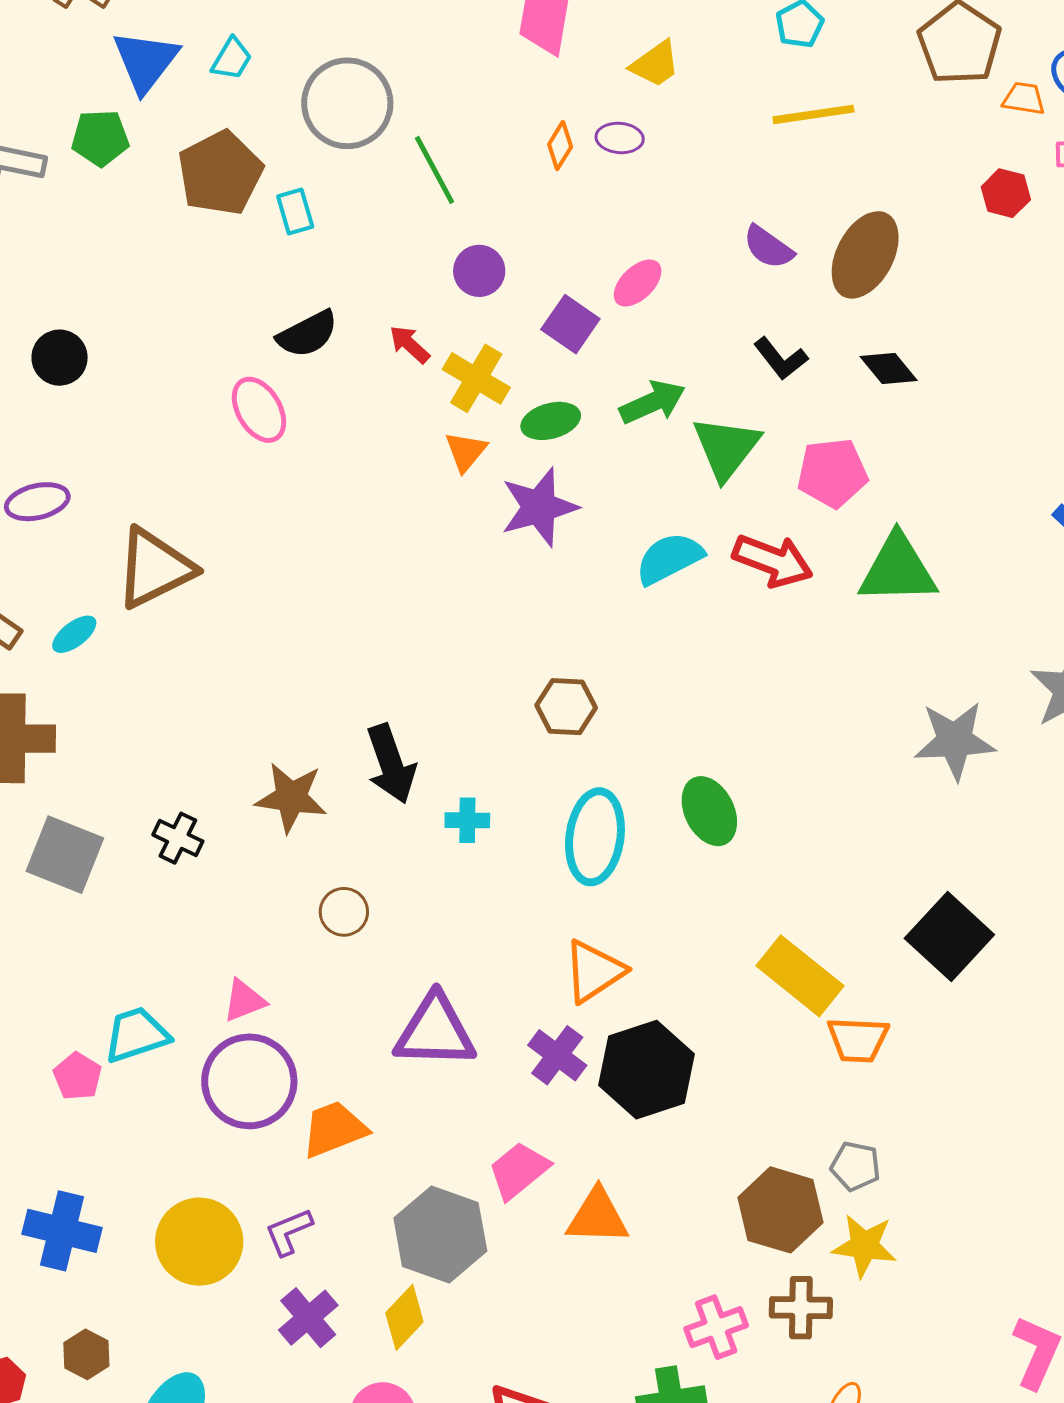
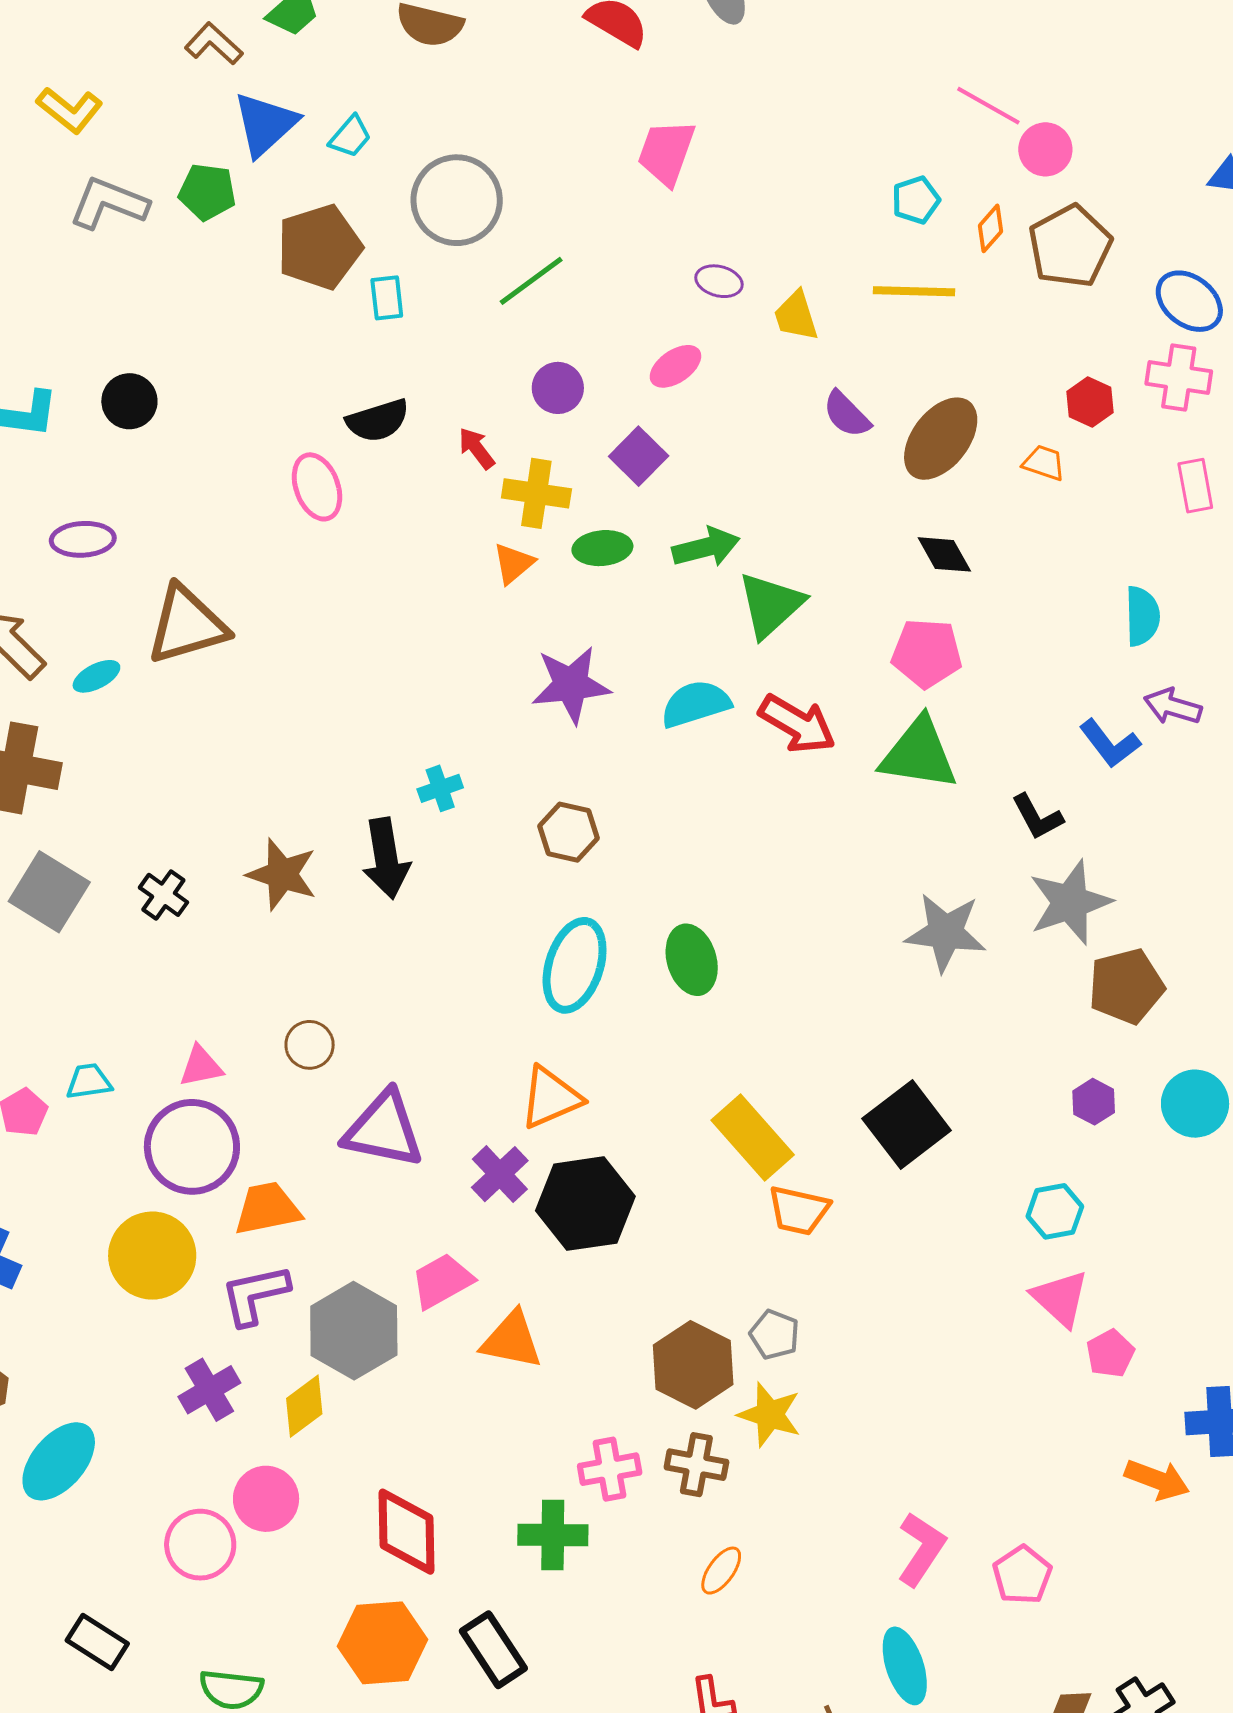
yellow trapezoid: (655, 64) -> (796, 316), moved, turned 98
orange trapezoid: (1024, 99) -> (1044, 463), moved
orange diamond: (560, 145) -> (990, 228), moved
green line: (435, 170) -> (531, 281), turned 72
pink ellipse: (638, 283) -> (675, 366), moved
black L-shape: (781, 359) -> (1037, 817), moved
yellow cross: (476, 378) -> (536, 493), turned -32
pink pentagon: (832, 473) -> (927, 653), moved
purple star: (539, 507) -> (571, 685), moved
cyan cross: (467, 820) -> (440, 788), moved, turned -30
brown circle: (344, 912) -> (310, 1045), moved
cyan trapezoid: (137, 1035) -> (89, 1082), size x0.7
purple L-shape: (289, 1232) -> (255, 1295), moved, size x1.4
yellow circle: (199, 1242) -> (152, 1256), moved

